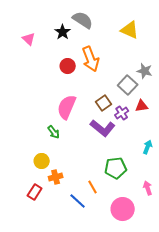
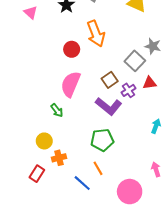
red circle: (68, 66) -> (72, 49), moved
green pentagon: (116, 168) -> (102, 140), moved

